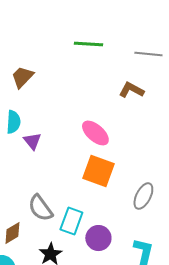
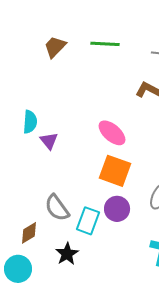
brown trapezoid: (22, 77) -> (55, 47), moved
purple circle: (98, 238) -> (117, 209), moved

